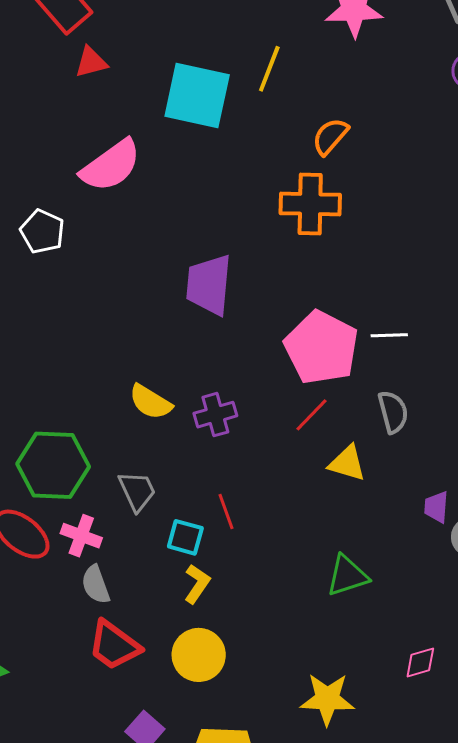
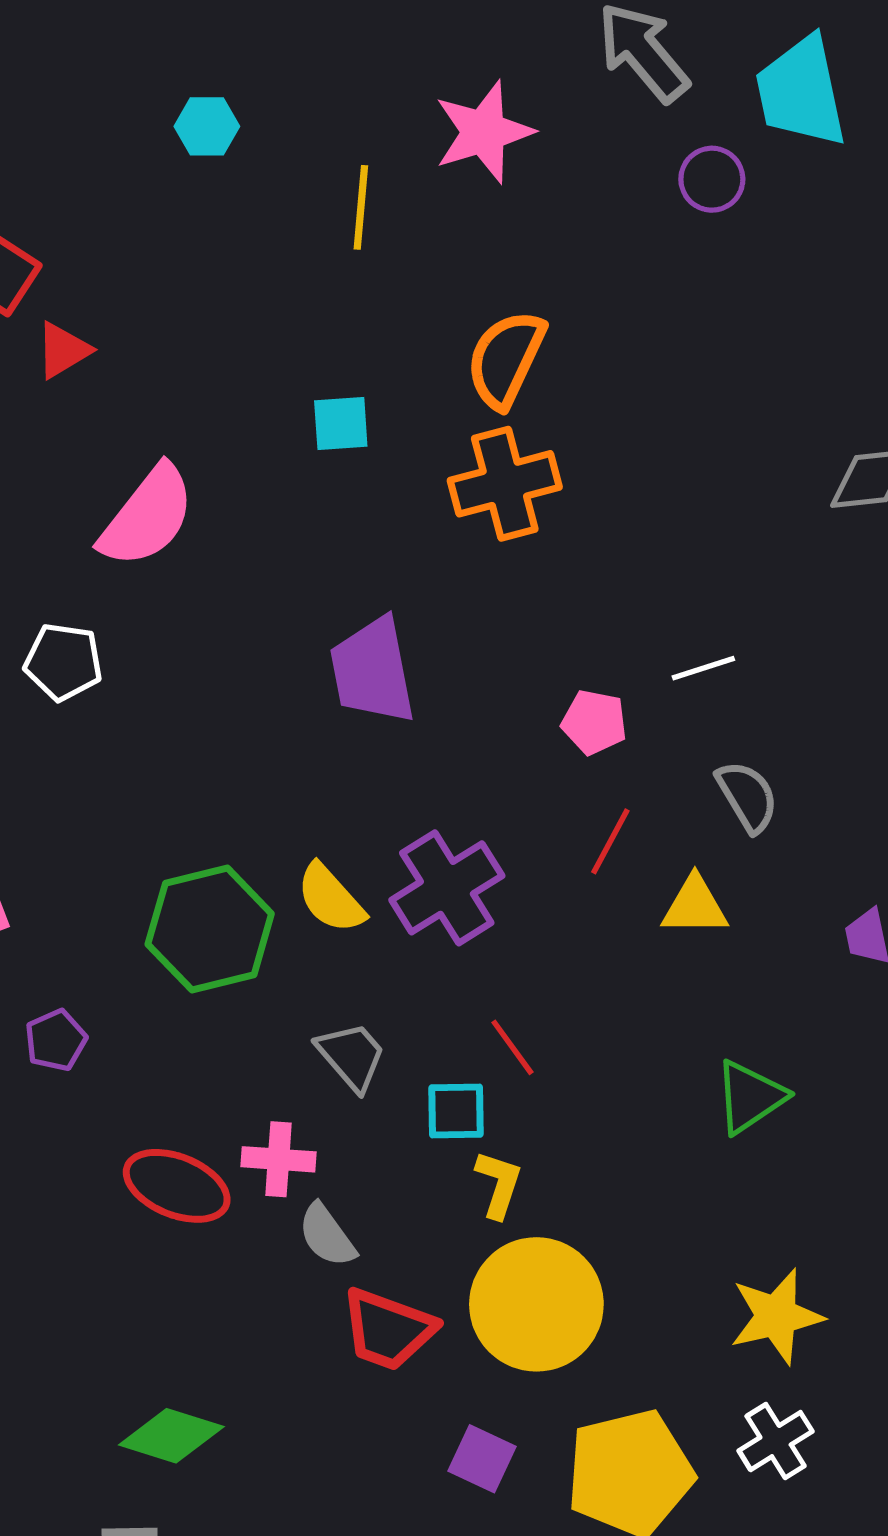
yellow line: (269, 69) -> (361, 207), moved
cyan square: (197, 95) -> (341, 423), moved, size x0.5
orange semicircle: (330, 136) -> (506, 359), size x1.4
pink pentagon: (321, 348) -> (594, 722), size x0.5
yellow semicircle: (150, 402) -> (331, 898), turned 33
purple cross: (215, 415) -> (447, 888), size x1.5
green hexagon: (53, 465) -> (210, 929), moved
yellow circle: (199, 655) -> (536, 1304), size x1.4

